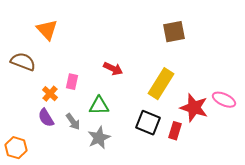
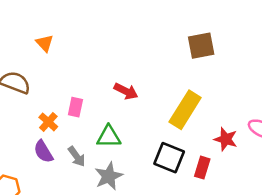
orange triangle: (47, 30) -> (45, 43), size x0.7
red star: (194, 108) -> (226, 139), size x0.7

